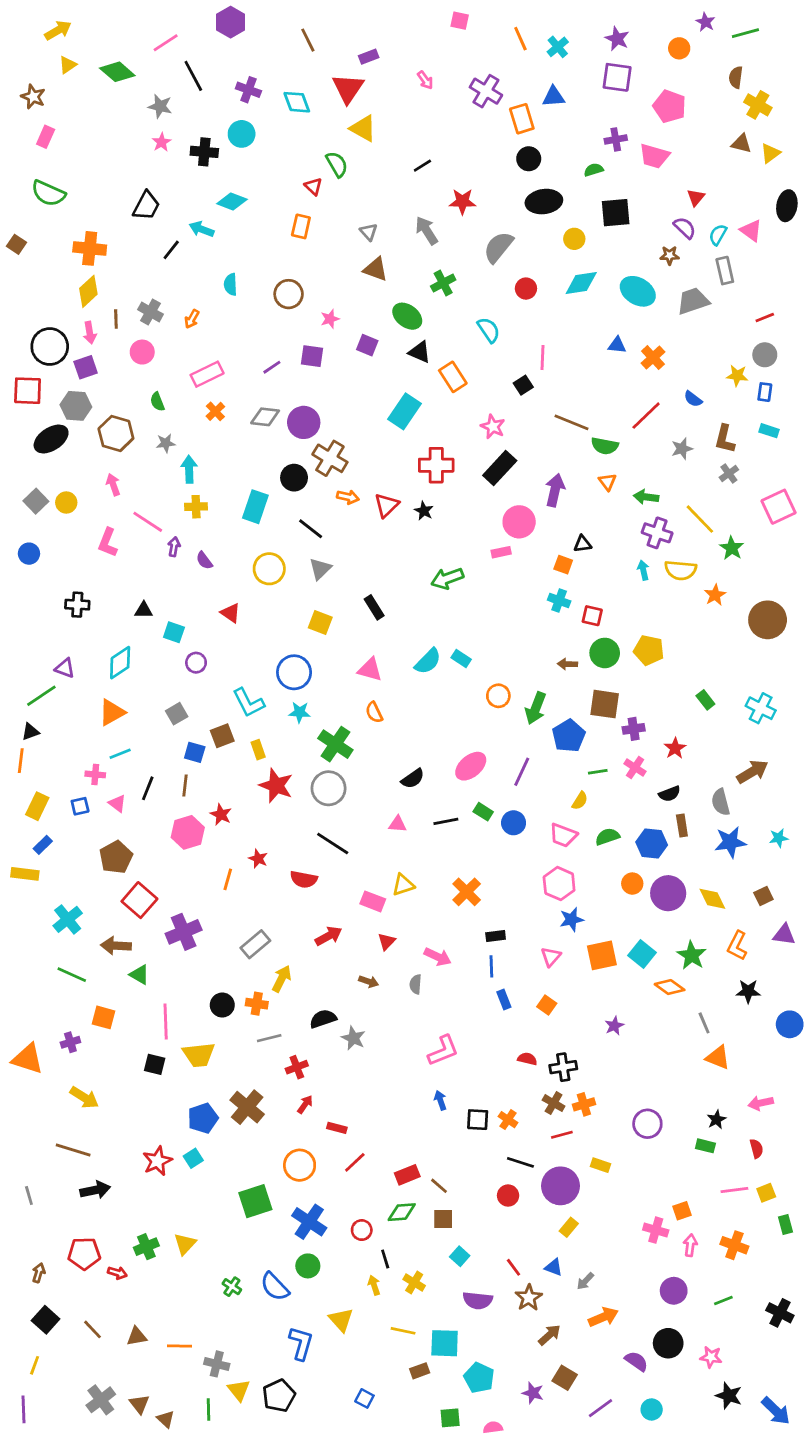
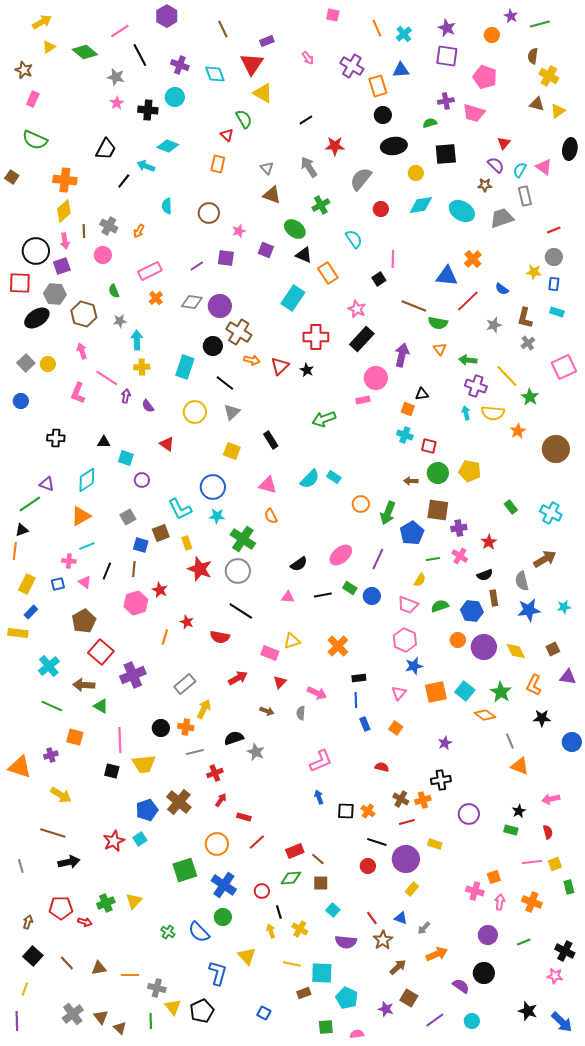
blue triangle: (617, 345) -> (447, 276), moved, size x1.6
black cross: (563, 1067) -> (441, 780), moved
pink star: (711, 1357) -> (555, 976), moved

